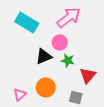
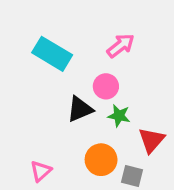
pink arrow: (69, 17) -> (121, 46), size x0.7
orange circle: (46, 87) -> (101, 160), moved

